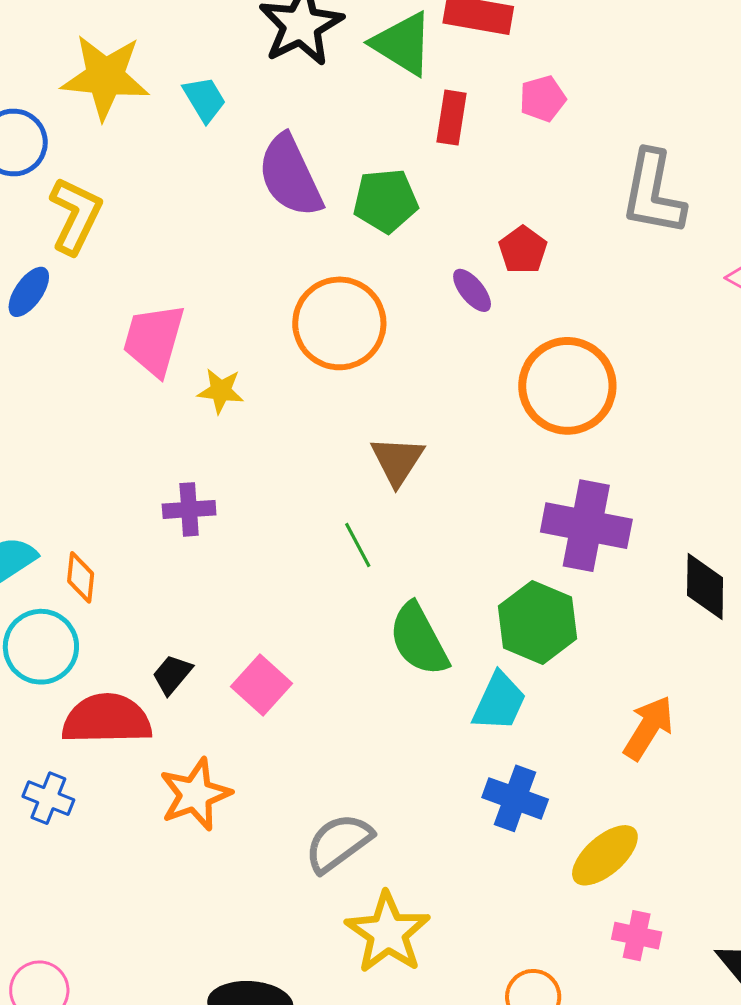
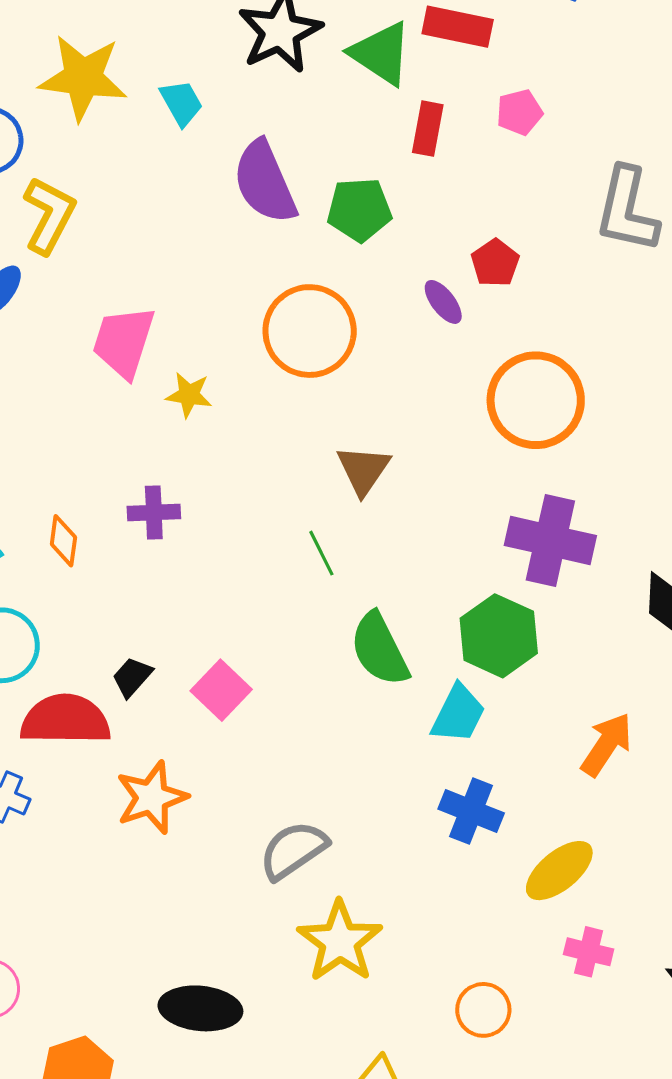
orange diamond: (81, 577) -> (63, 541), moved

